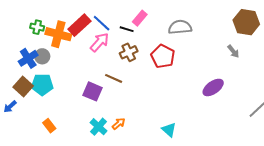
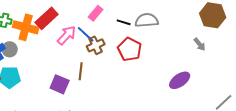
pink rectangle: (140, 18) -> (96, 13), moved
blue line: (102, 23) -> (86, 34), moved
black line: (127, 29) -> (124, 22), moved
brown line: (114, 78) -> (81, 71), turned 72

